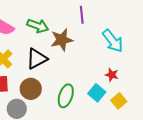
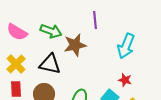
cyan arrow: (113, 41) -> (126, 46), turned 60
black triangle: (37, 59) -> (50, 64), turned 40

